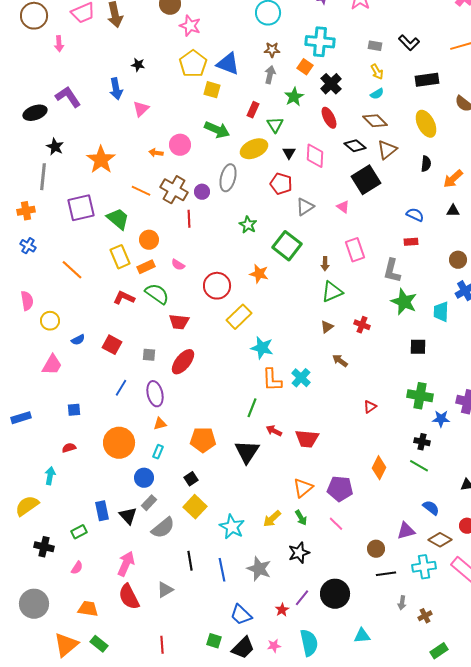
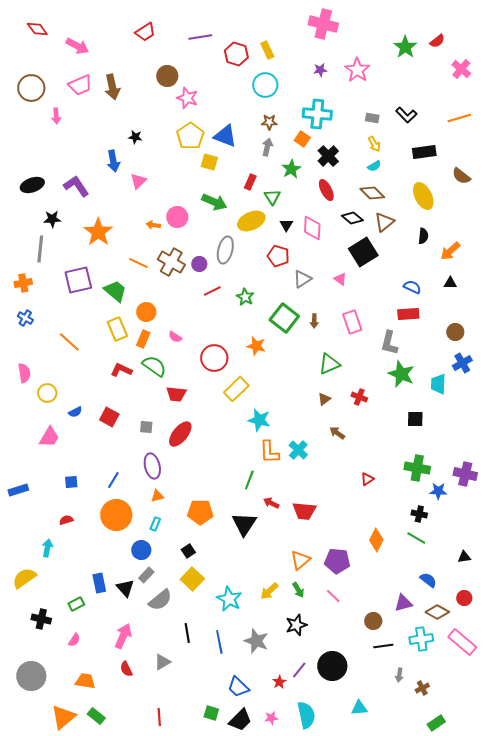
purple L-shape: (68, 97) -> (76, 186), moved
black star: (55, 147) -> (52, 219), turned -30
red line: (189, 219) -> (212, 291), moved, turned 66
red rectangle: (411, 242) -> (408, 314), size x1.5
brown arrow: (325, 264) -> (314, 321), moved
orange rectangle: (146, 267) -> (143, 339), turned -42
blue line: (121, 388) -> (113, 480), moved
red semicircle: (129, 597) -> (126, 669), size x0.6

